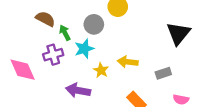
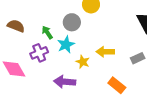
brown semicircle: (45, 19) -> (16, 26), moved

